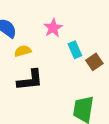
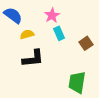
cyan rectangle: (75, 50) -> (59, 33), moved

